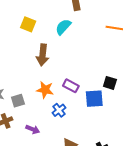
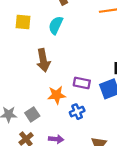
yellow square: (28, 24) -> (23, 22), moved
blue cross: (59, 110) -> (77, 112), turned 32

